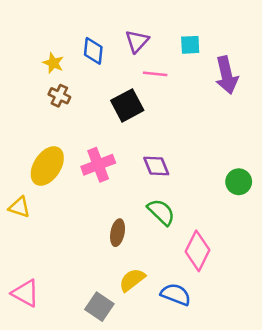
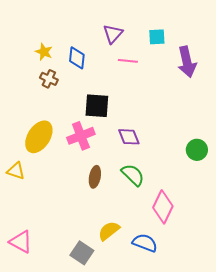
blue diamond: (93, 51) -> (77, 58), moved
black square: (127, 105) -> (97, 106), moved, turned 32
brown ellipse: (118, 233) -> (95, 177), moved

